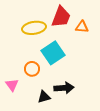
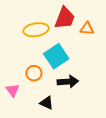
black arrow: (64, 88) -> (68, 82), moved
black triangle: (44, 97) -> (47, 103), turned 40

